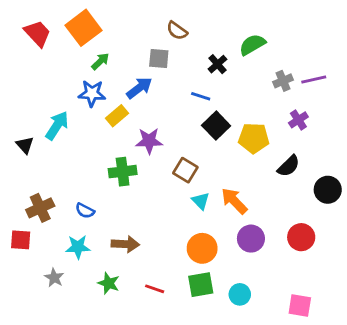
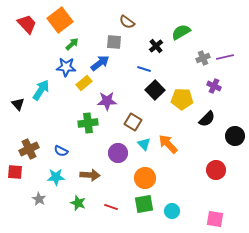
purple cross: (298, 120) -> (214, 86), turned -32
purple circle: (251, 239) -> (118, 153), moved

